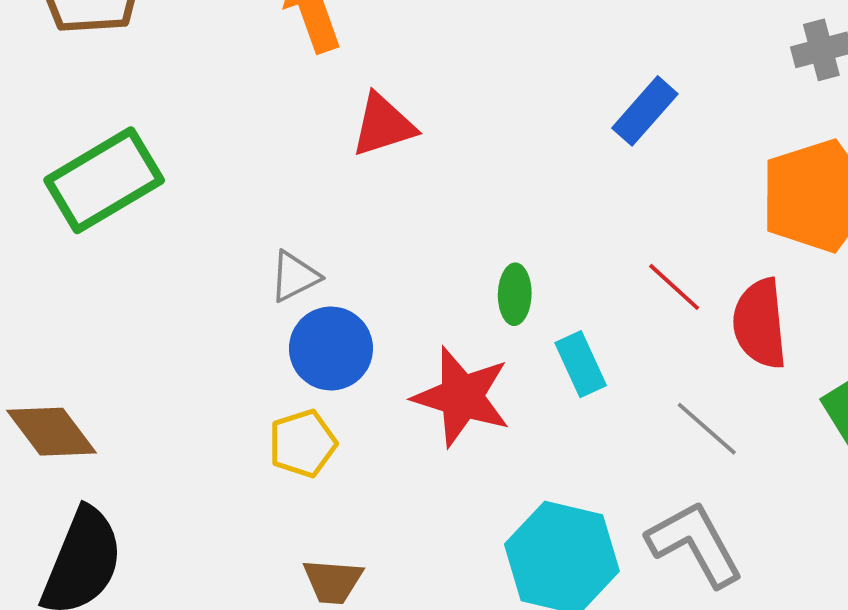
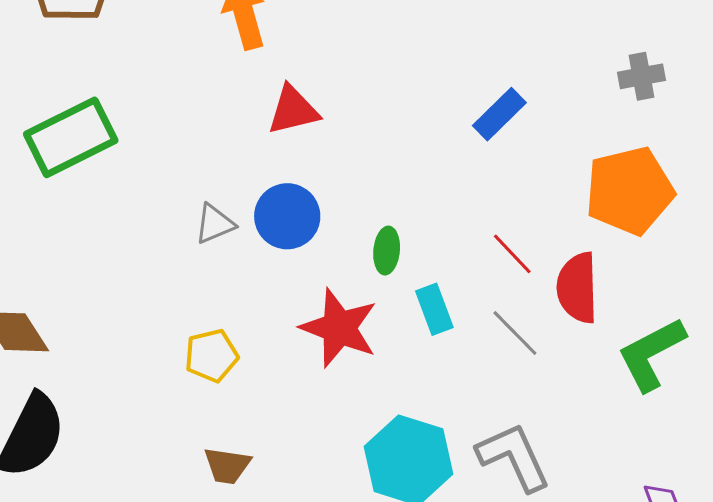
blue circle: (331, 349) -> (287, 216), moved
gray line: (707, 429) -> (515, 333), moved

